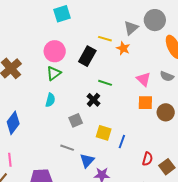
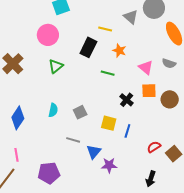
gray triangle: (131, 28) -> (131, 17), turned -35
orange star: (123, 48) -> (119, 51), moved
pink circle: (55, 51) -> (48, 35), moved
cyan semicircle: (50, 100) -> (53, 110), moved
black cross: (93, 100) -> (127, 100), moved
red semicircle: (147, 159) -> (154, 147), turned -136

